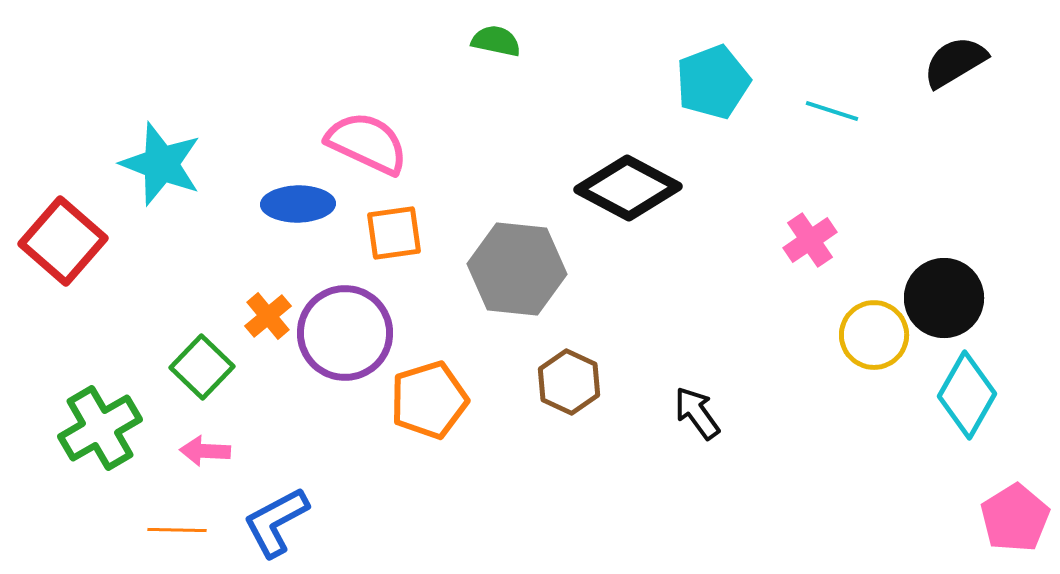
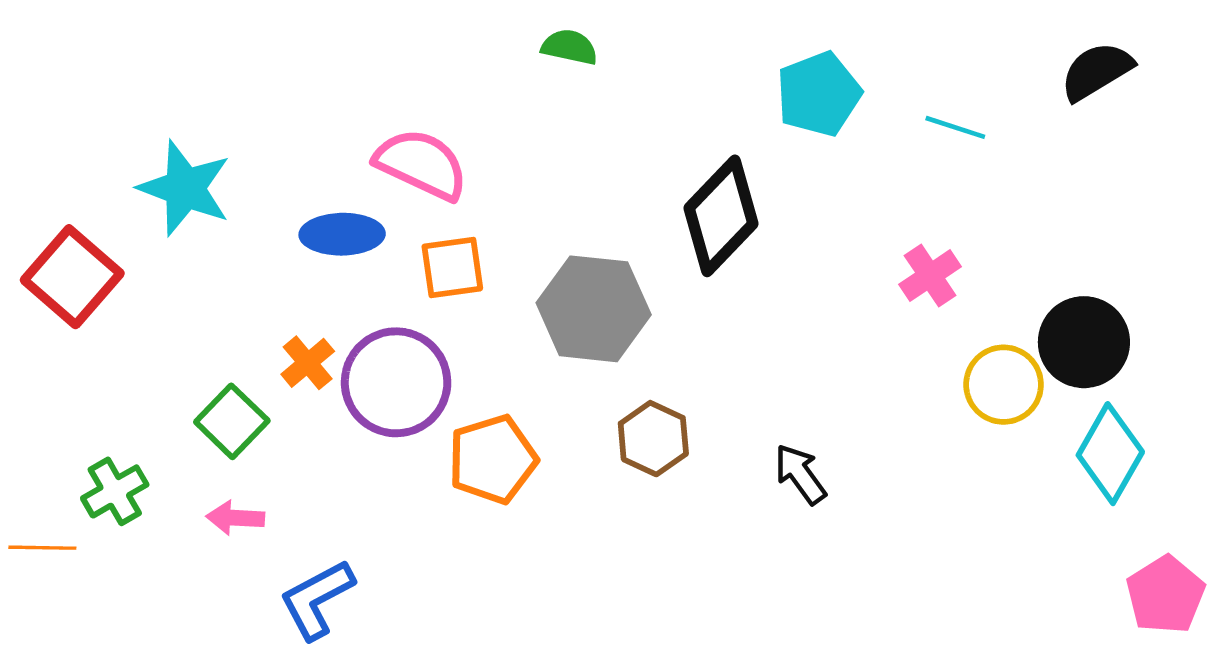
black diamond: (628, 188) -> (721, 216), turned -74
green cross: (100, 428) -> (115, 491), size x0.7
orange line: (177, 530) -> (42, 548), moved

